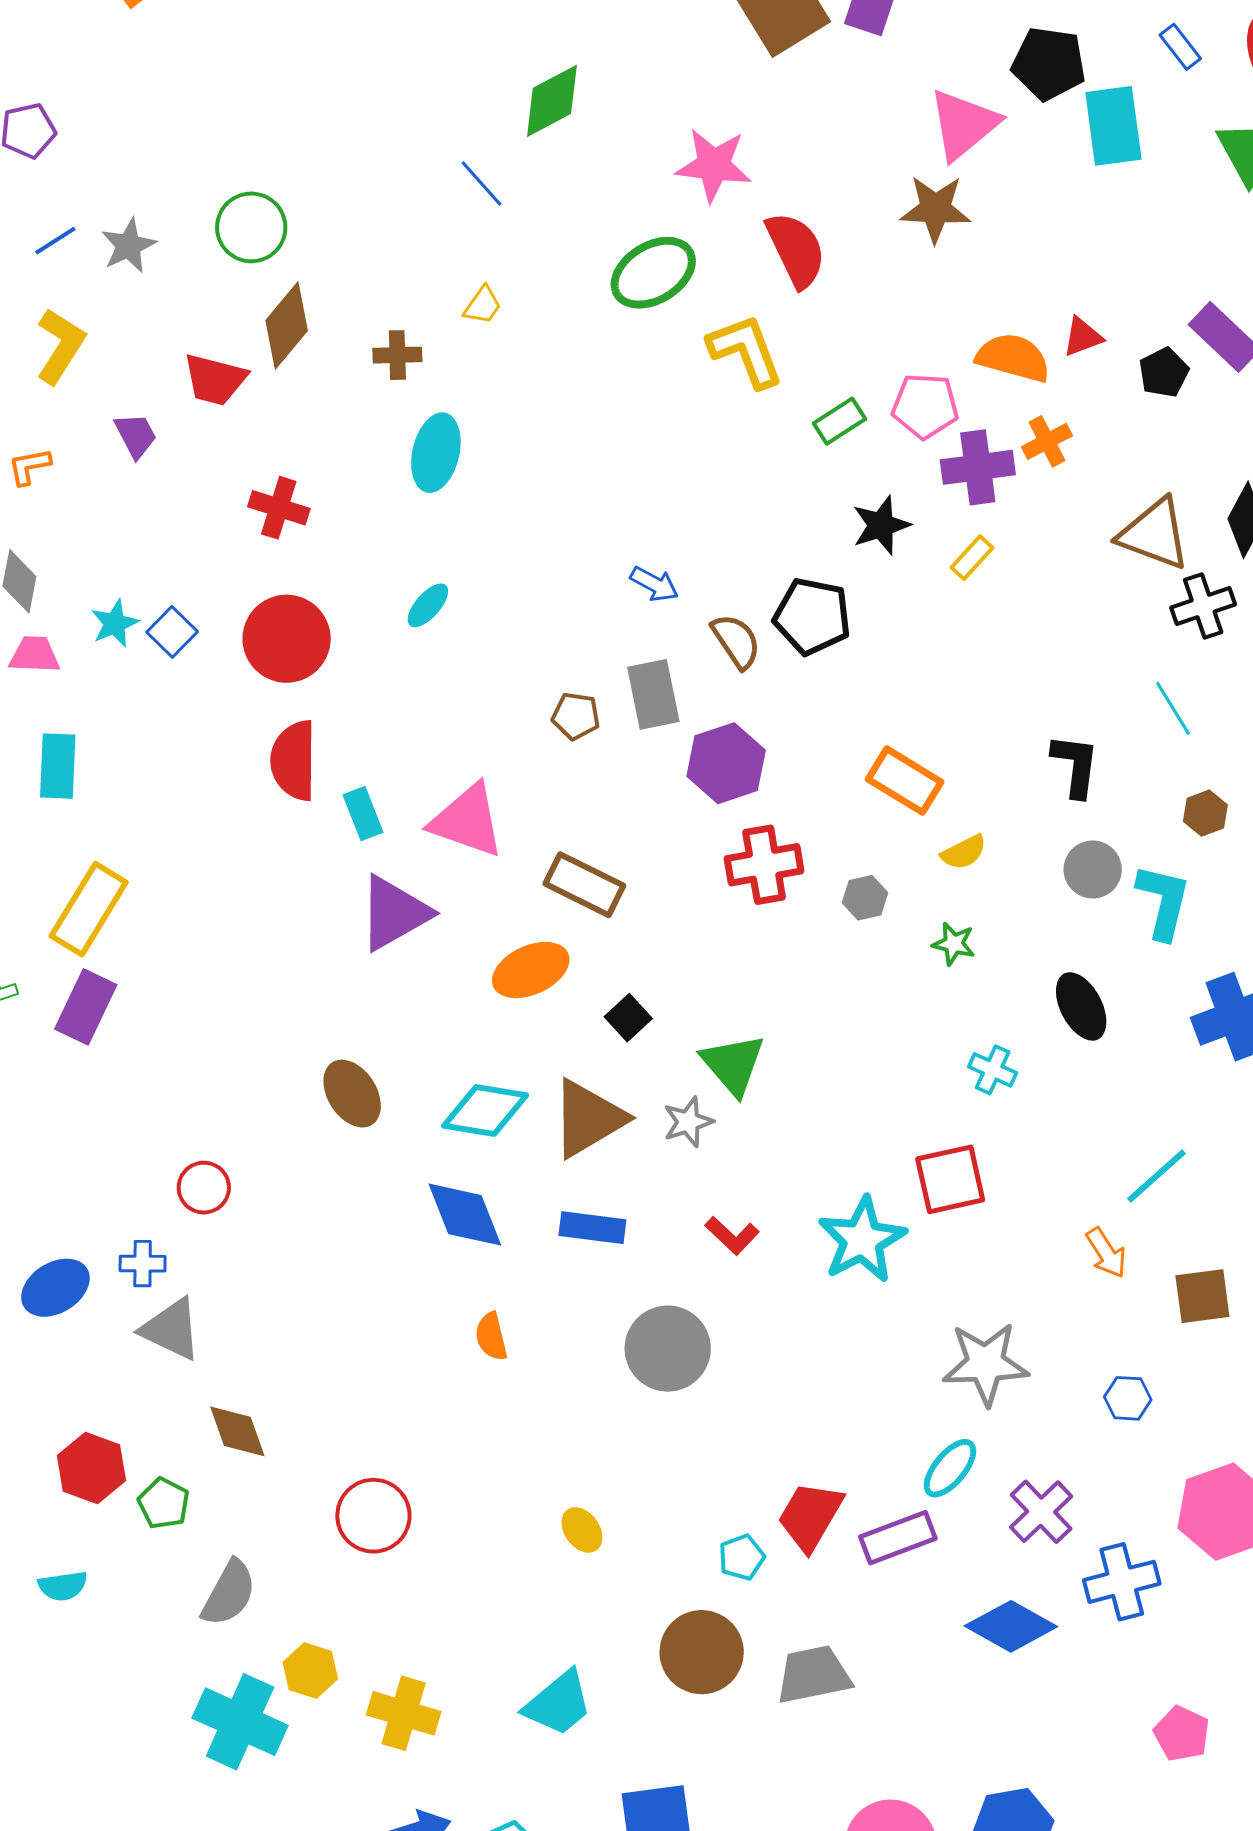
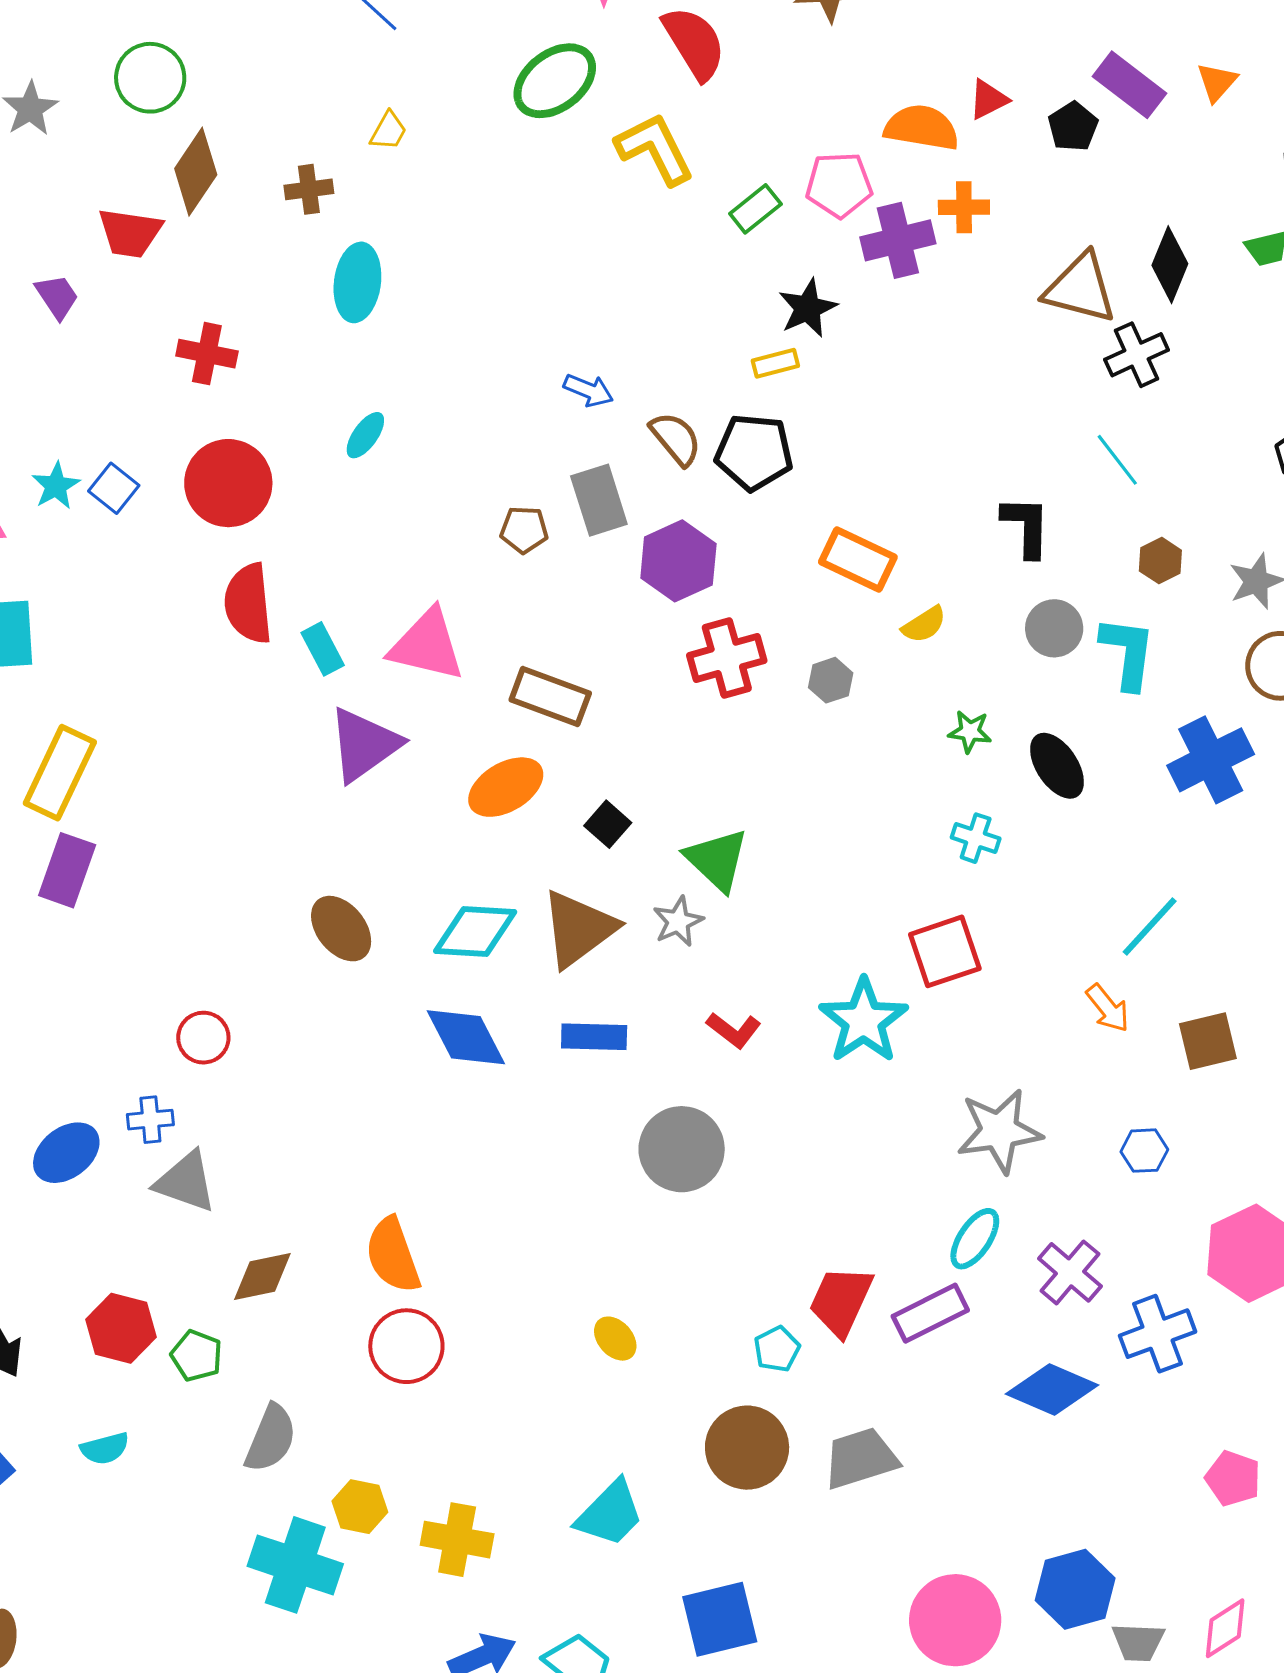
orange cross: (1047, 441) -> (964, 207), turned 33
yellow rectangle: (972, 558) -> (775, 363), moved, turned 39
black pentagon: (812, 616) -> (754, 452), moved
green star: (954, 944) -> (970, 732), moved
orange semicircle: (491, 1337) -> (393, 1255), moved, size x1.6
brown diamond: (237, 1431) -> (262, 1277), turned -76

